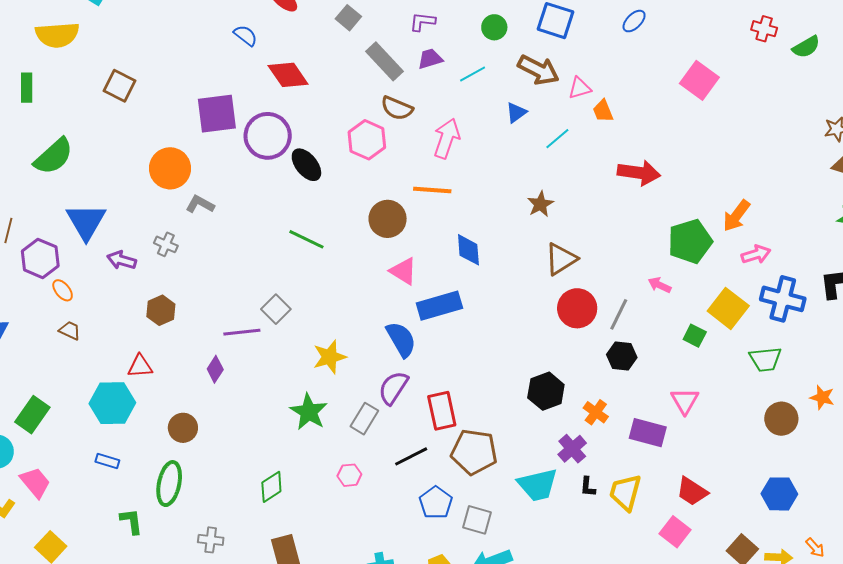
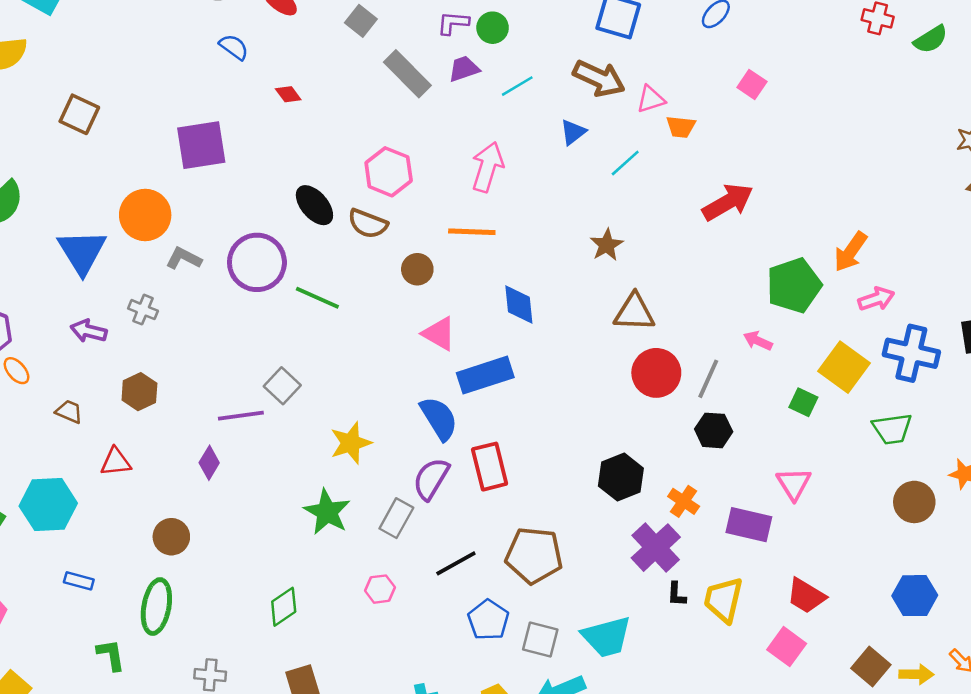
green circle: (494, 27) -> (493, 28), moved
red diamond: (288, 75) -> (288, 94), size x0.5
pink square: (699, 80) -> (752, 84), moved, size x0.6
brown semicircle: (397, 108) -> (368, 224), moved
orange trapezoid: (603, 111) -> (681, 127), turned -60
purple circle: (268, 136) -> (257, 262), moved
red arrow: (639, 173) -> (728, 202), turned -36
brown circle: (388, 219) -> (417, 269), size x0.7
blue triangle: (86, 222) -> (82, 252), moved
brown triangle: (561, 259) -> (634, 312), turned 36
brown trapezoid: (70, 330) -> (69, 412), moved
cyan hexagon: (112, 403) -> (48, 505), moved
red rectangle: (442, 411) -> (490, 467), moved
purple cross: (572, 449) -> (656, 548), size x1.4
cyan trapezoid: (538, 485) -> (607, 637), moved

